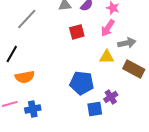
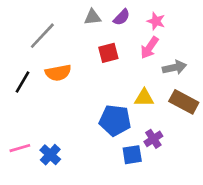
yellow triangle: (107, 57) -> (144, 98), moved
orange semicircle: (25, 77) -> (58, 73), moved
blue cross: (33, 109) -> (50, 155), turned -35

